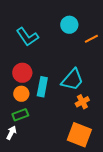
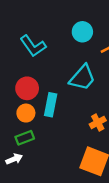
cyan trapezoid: (72, 80) -> (82, 78), moved
white arrow: (11, 133) -> (14, 159), turned 40

